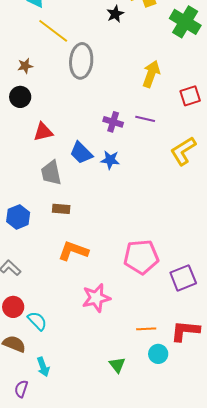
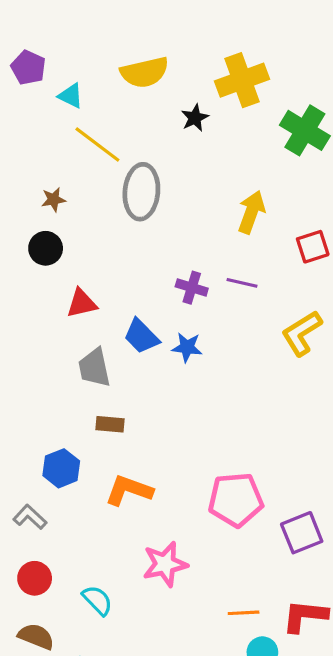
blue hexagon: (18, 217) -> (61, 468), moved
cyan semicircle: (37, 321) -> (97, 600), moved

